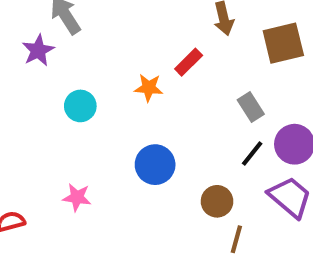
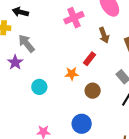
blue circle: (155, 165) -> (82, 124), moved
brown circle: (217, 201) -> (93, 91), moved

